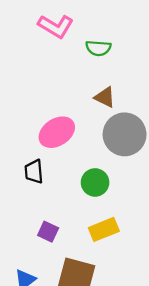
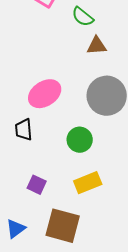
green semicircle: (98, 48) -> (83, 17), turned 35
brown triangle: (105, 97) -> (97, 46), moved, turned -30

